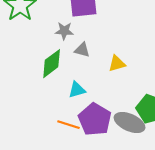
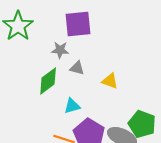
yellow triangle: (117, 64) -> (110, 81), turned 36

